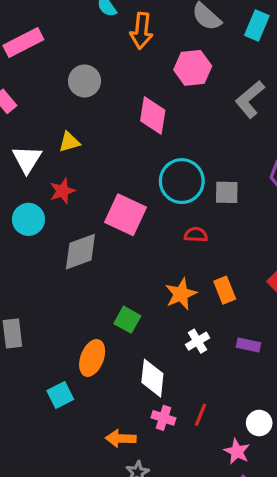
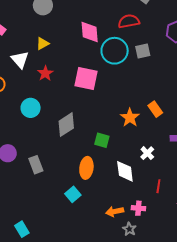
pink diamond: (153, 116) -> (90, 32), moved
cyan circle: (28, 219) -> (31, 108), moved
red semicircle: (196, 235) -> (129, 21), moved, size x1.5
gray diamond: (80, 252) -> (66, 125), moved
white cross: (198, 341) -> (147, 153), moved
pink cross: (163, 418) -> (138, 208), moved

